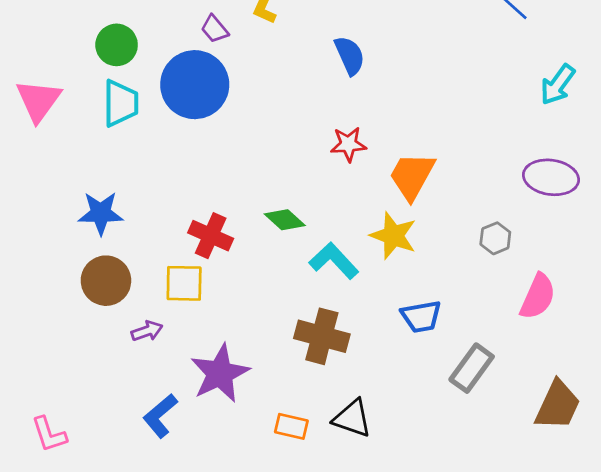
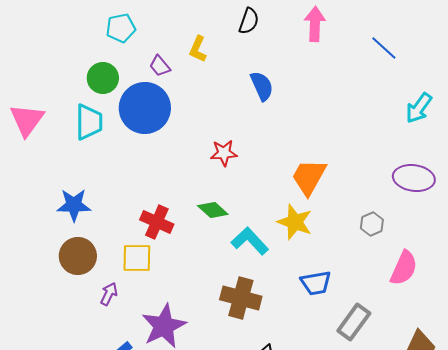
green circle: (117, 45) -> (103, 78), moved
red star: (348, 144) -> (224, 153), moved
purple arrow: (147, 331) -> (109, 294), turned -45

